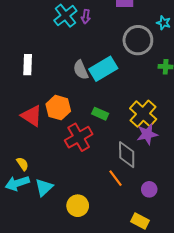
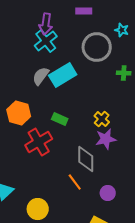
cyan cross: (65, 16) -> (46, 41), moved
purple arrow: (86, 17) -> (46, 24), size x1.5
gray semicircle: (81, 70) -> (41, 76), turned 60
yellow cross: (143, 114) -> (102, 119), size x0.6

